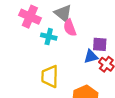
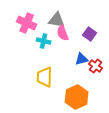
gray triangle: (63, 13) -> (57, 20), turned -30
purple square: (100, 44) -> (90, 34), moved, turned 32

